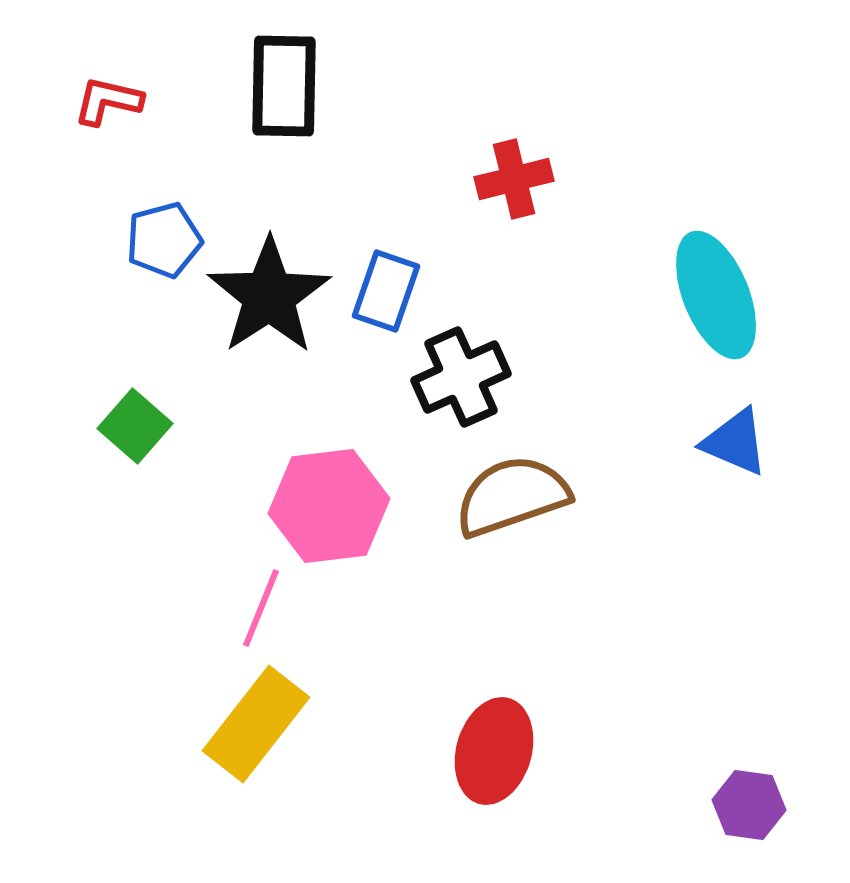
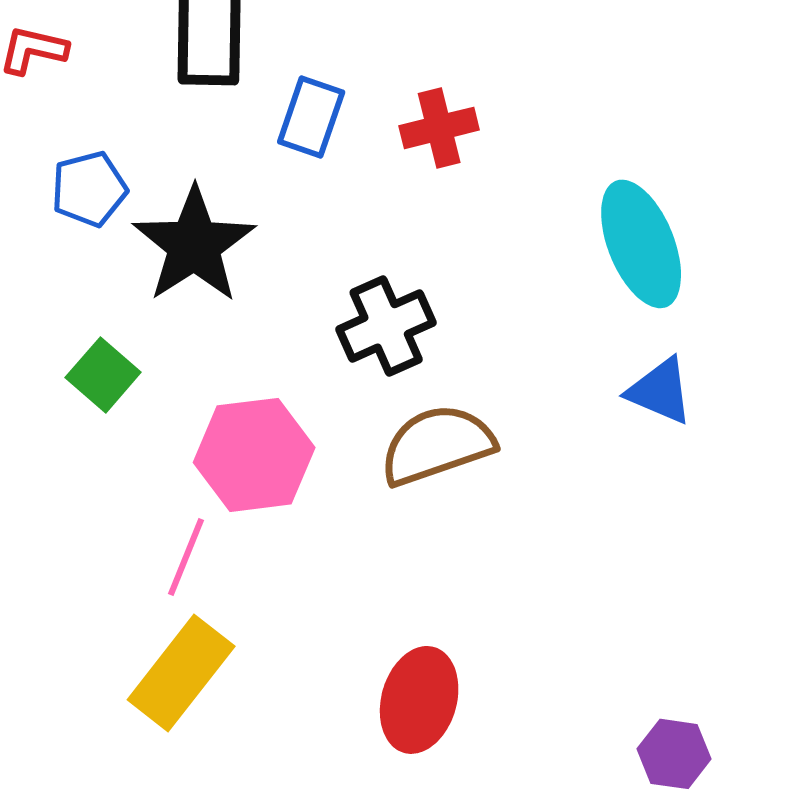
blue rectangle: (386, 291) -> (311, 117), moved
green square: (135, 426) -> (103, 375), moved

